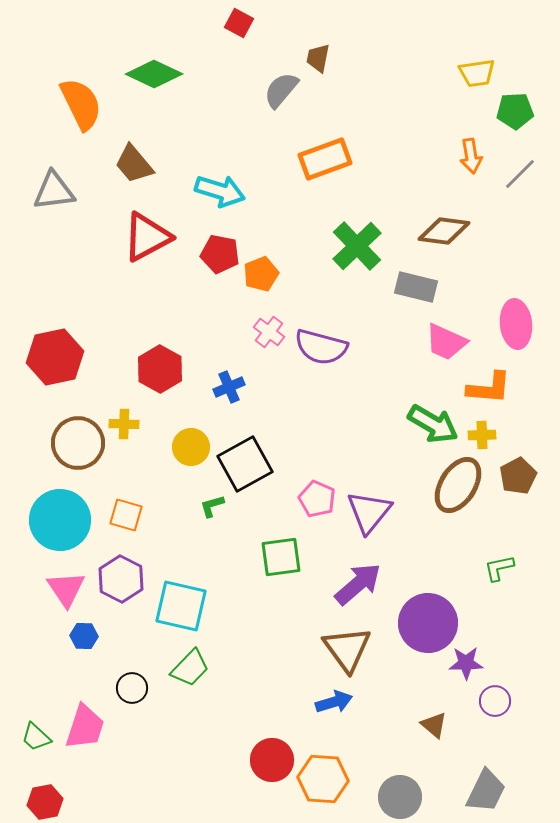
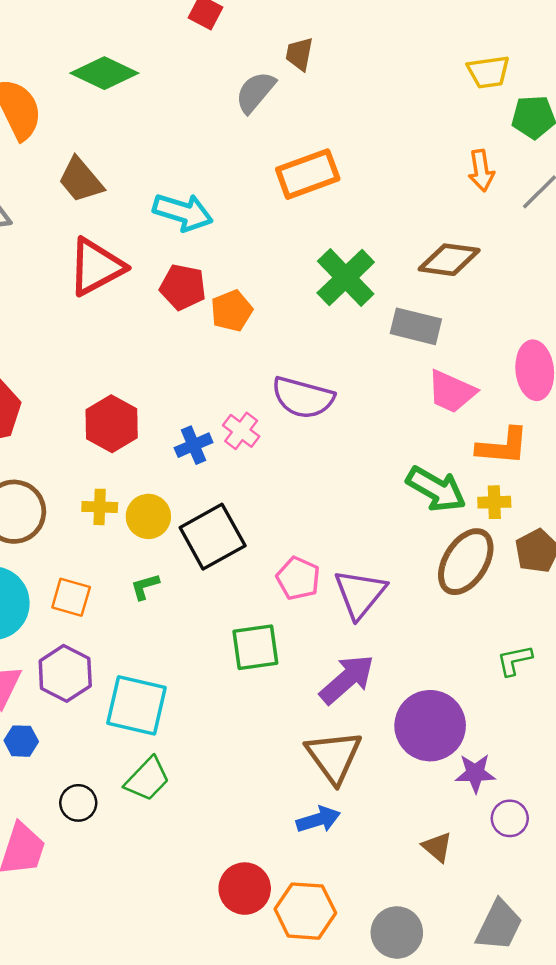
pink cross: (269, 332) -> (241, 431), moved
yellow cross: (124, 424) -> (100, 507), moved
green L-shape: (212, 506) -> (145, 587), moved

